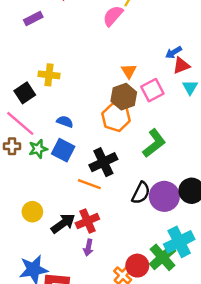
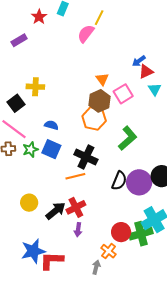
black cross: (103, 162) -> (86, 157), turned -35
orange line: (89, 184) -> (75, 176), turned -30
green cross: (163, 257) -> (141, 234), turned 30
red circle: (137, 266) -> (121, 232), moved

